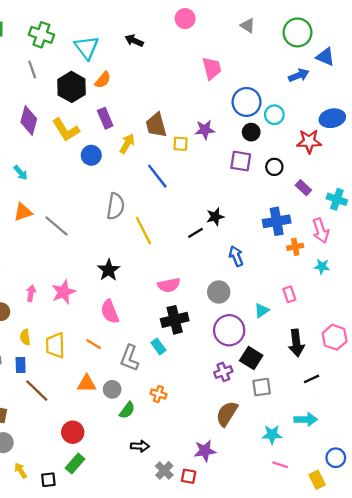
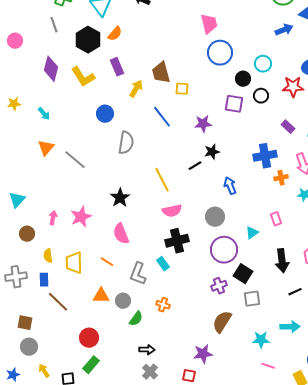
blue circle: (247, 102) -> (220, 53), moved
purple star: (205, 130) -> (203, 124), moved
blue circle: (91, 155) -> (105, 114), moved
black circle: (274, 167) -> (261, 96), moved
orange triangle: (23, 212) -> (46, 148), turned -30
yellow line: (143, 231) -> (162, 180), moved
gray cross: (164, 470) -> (150, 372), moved

